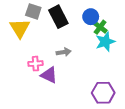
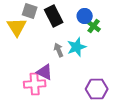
cyan star: (105, 42) -> (77, 47), moved
gray arrow: (64, 52) -> (59, 50), turned -104
pink cross: (35, 64) -> (35, 84), moved, size x1.5

